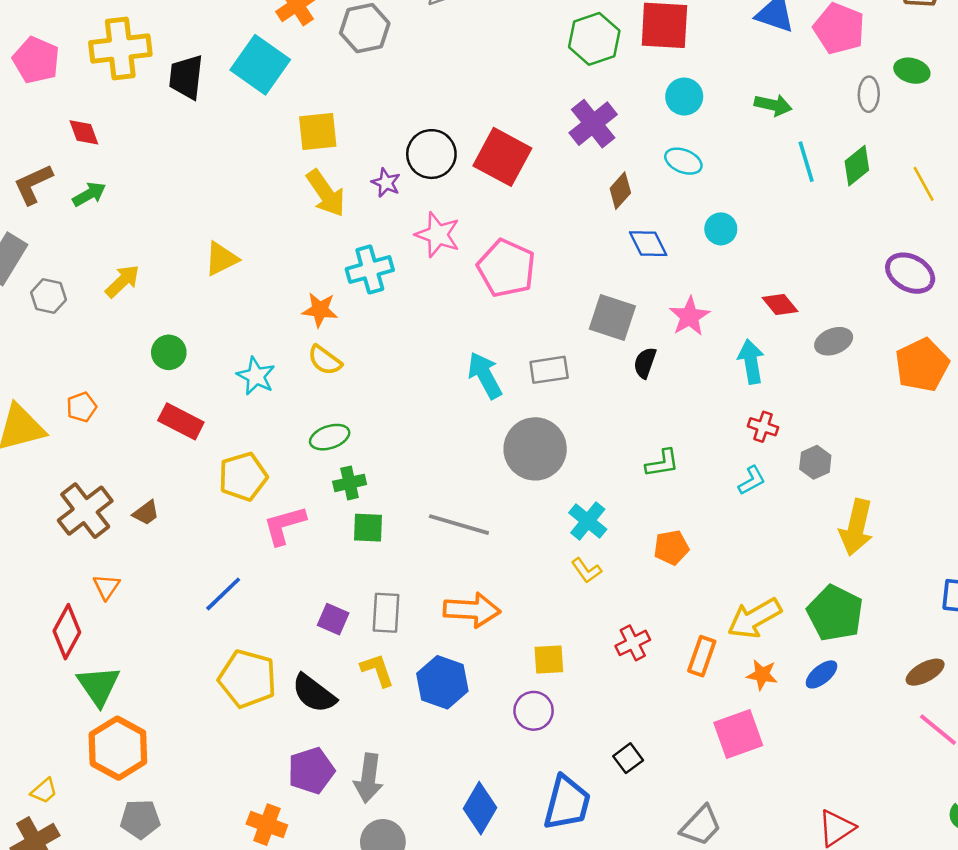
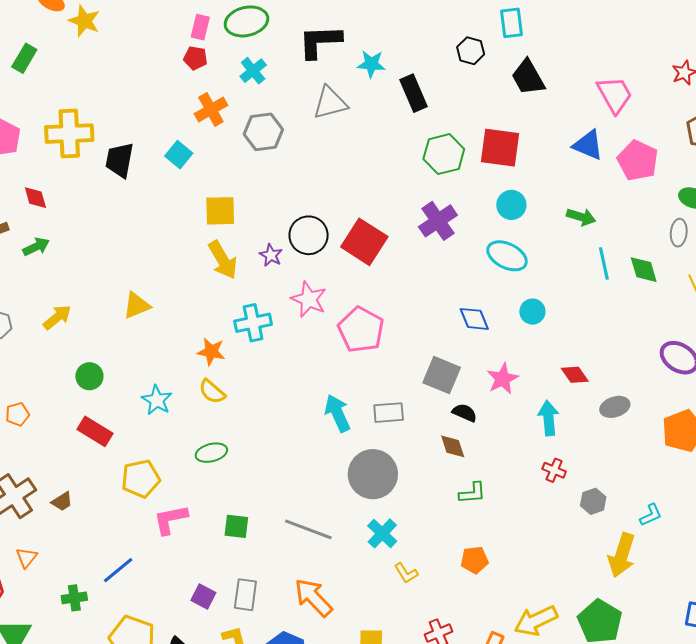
cyan square: (260, 65) -> (179, 155), size x0.6
gray ellipse: (869, 94) -> (679, 233), moved
cyan ellipse: (683, 161) -> (507, 256), size x1.4
green diamond: (857, 166) -> (644, 270), turned -72
brown diamond: (620, 191) -> (453, 446), moved, turned -64
black semicircle: (645, 363) -> (465, 413), turned 90
cyan L-shape: (752, 480) -> (651, 515), moved
green cross: (350, 483) -> (74, 598), moved
cyan cross: (588, 521) -> (382, 533), moved
orange arrow: (472, 610) -> (313, 598), turned -141

